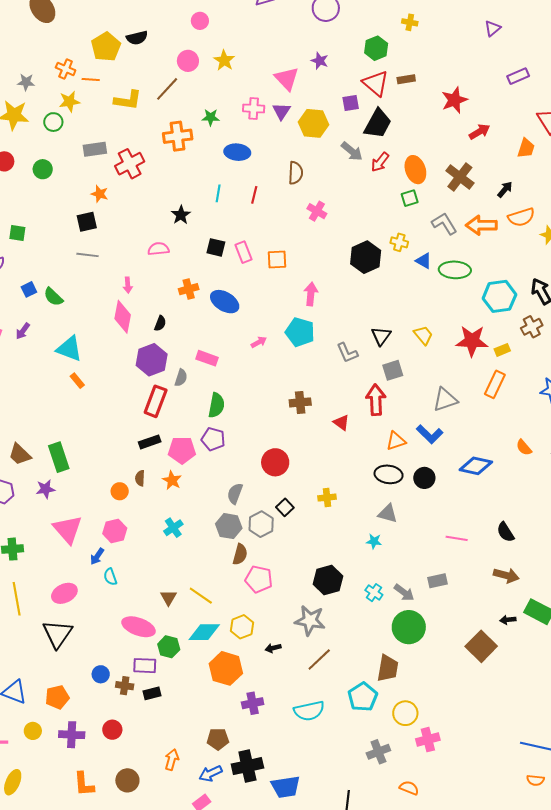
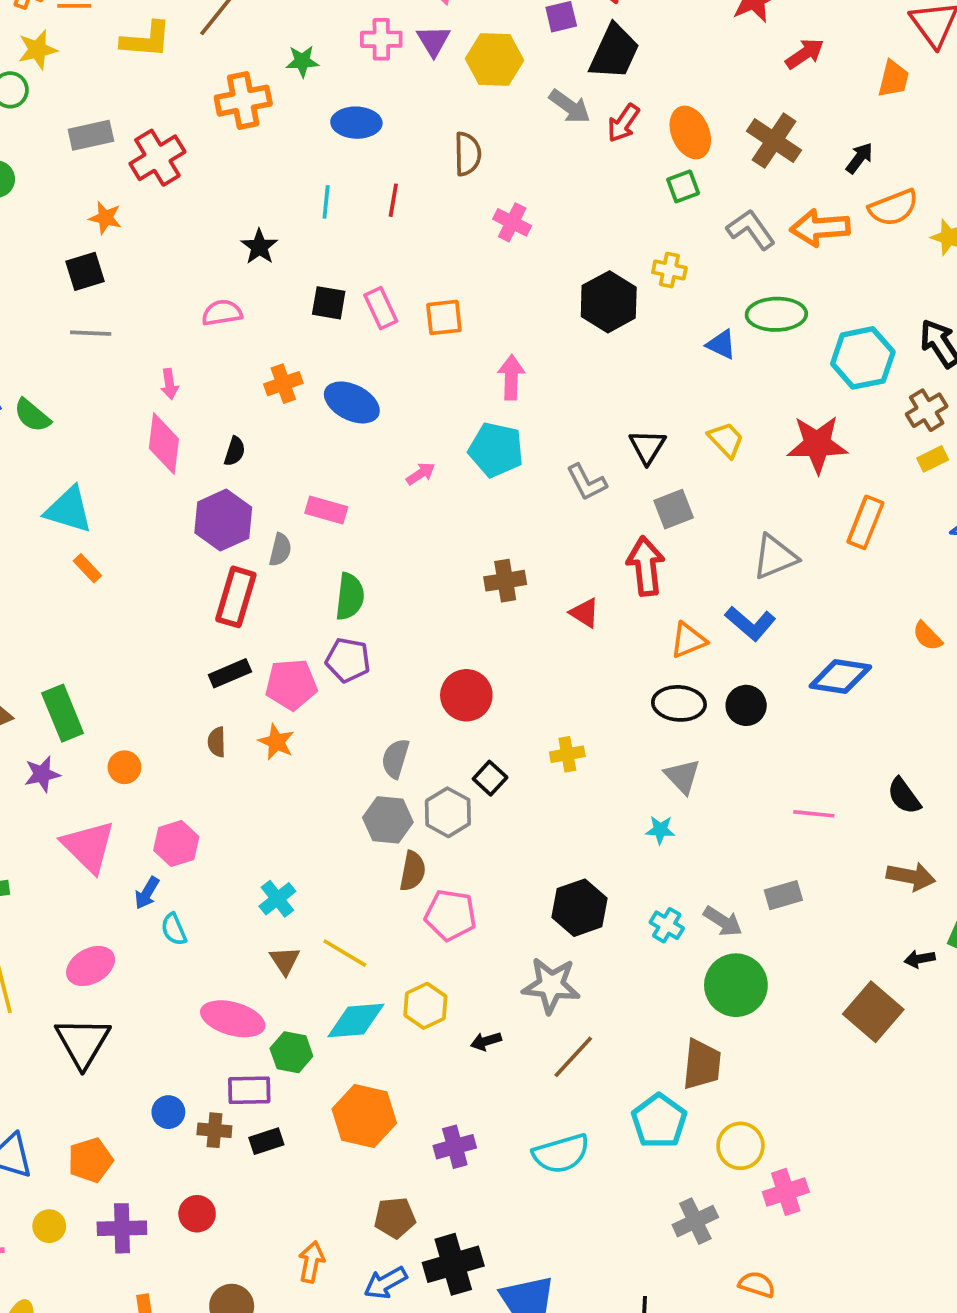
blue triangle: (424, 261) -> (721, 344), moved
yellow rectangle: (502, 350) -> (933, 459), moved
orange circle: (120, 491) -> (124, 767), moved
gray triangle: (388, 514) -> (682, 776), turned 35
cyan cross: (173, 528) -> (277, 899), moved
orange hexagon: (226, 668) -> (364, 1116), moved

